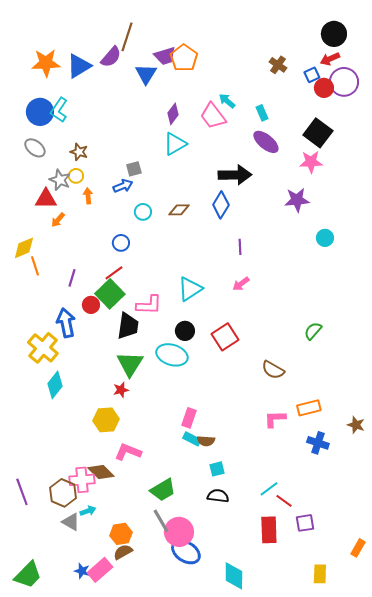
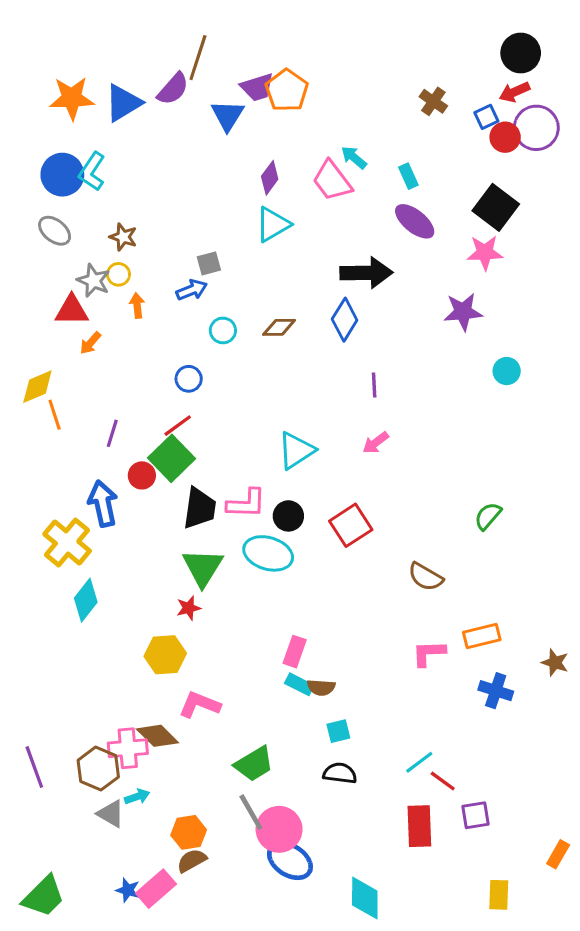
pink L-shape: (149, 305) -> (246, 504), moved

